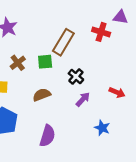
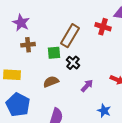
brown cross: (18, 63) -> (28, 45), moved, turned 32
black cross: (76, 76) -> (73, 63), moved

